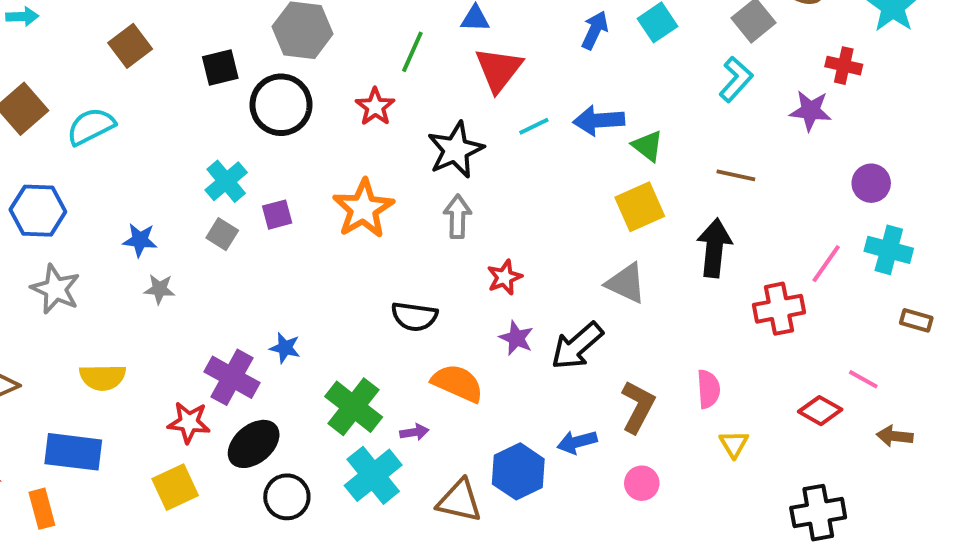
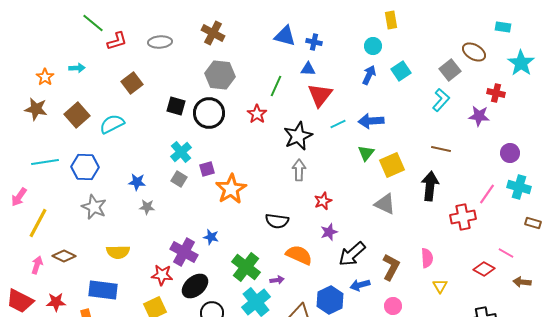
black square: (220, 68) -> (176, 106), moved, turned 30
green triangle: (648, 146) -> (366, 153), moved, turned 30
orange star: (363, 209) -> (231, 189), moved
purple star: (516, 338) -> (329, 232), turned 30
black arrow: (577, 346) -> (352, 254), moved

